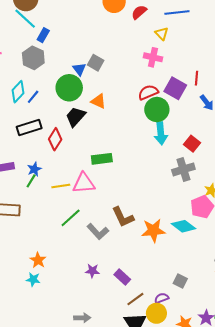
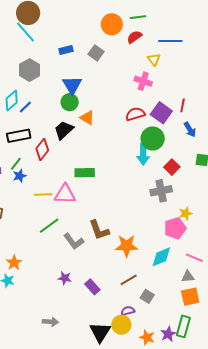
blue rectangle: (43, 35) -> (66, 50), moved, turned 40
gray square: (96, 63) -> (96, 53), moved
blue triangle: (79, 69) -> (72, 85), size x1.5
green circle: (69, 88) -> (70, 102), moved, size x0.7
green circle: (157, 110) -> (153, 139), moved
green line: (31, 181) -> (16, 164), moved
cyan diamond: (183, 226) -> (161, 257), moved, turned -65
brown line: (135, 299) -> (129, 280), moved

